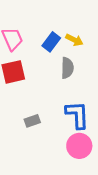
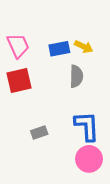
blue rectangle: (51, 42) -> (59, 49), turned 42

